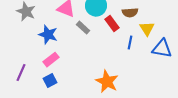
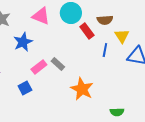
gray rectangle: (83, 28) -> (58, 64), moved
blue star: (48, 35) -> (23, 42), turned 30
pink rectangle: (51, 60) -> (39, 67), moved

